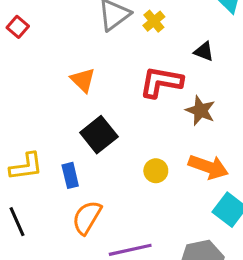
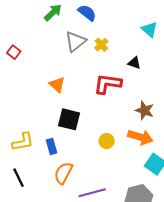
brown star: (200, 111) -> (145, 110), moved
black square: (99, 135) -> (69, 119), turned -35

